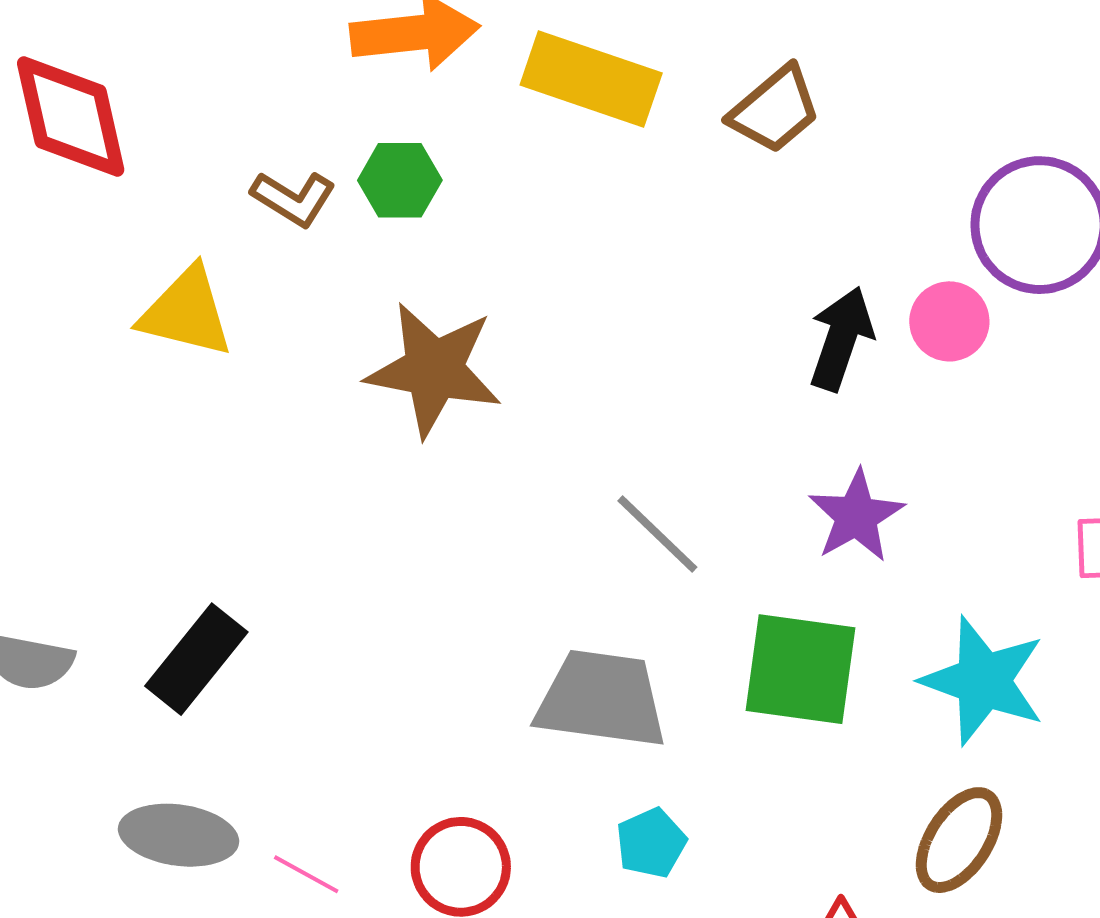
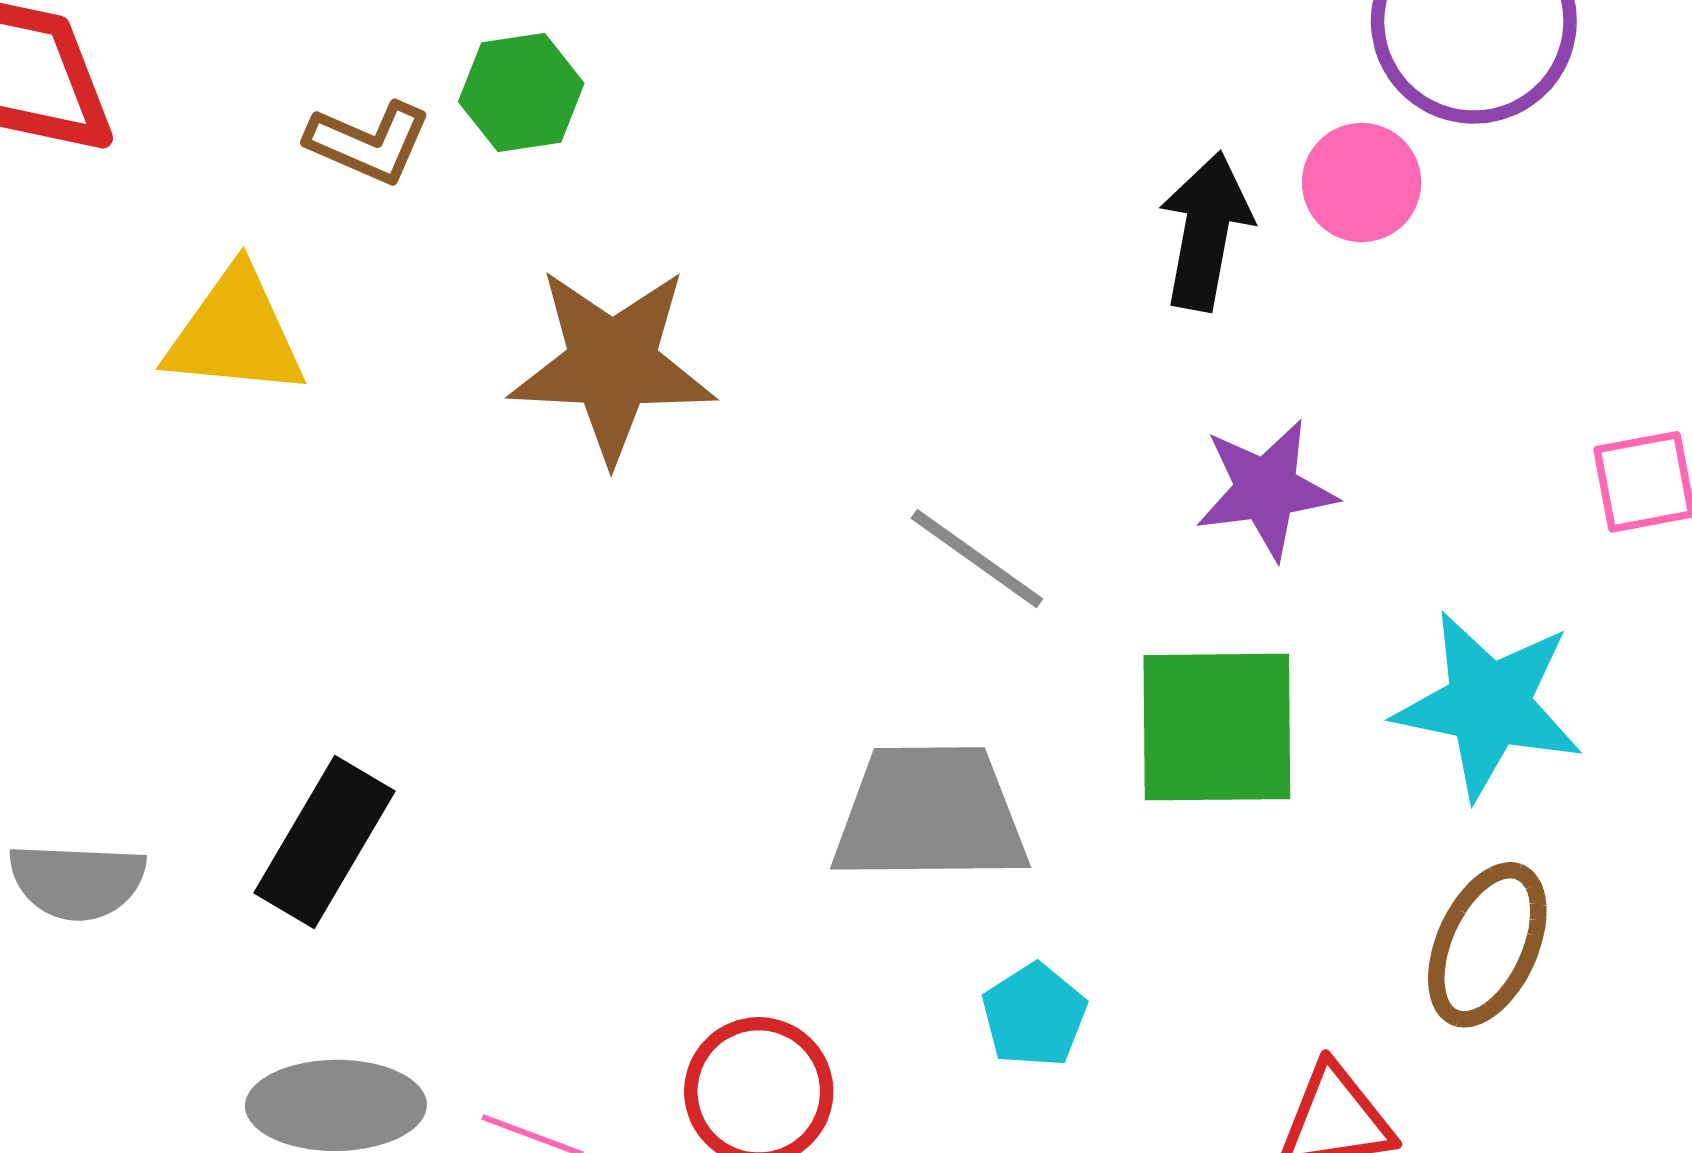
purple star: (856, 516) -> (1266, 489), turned 30

